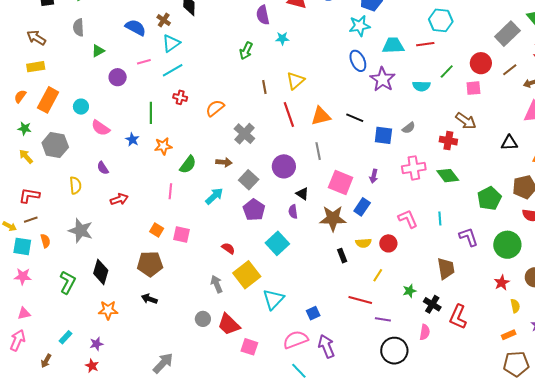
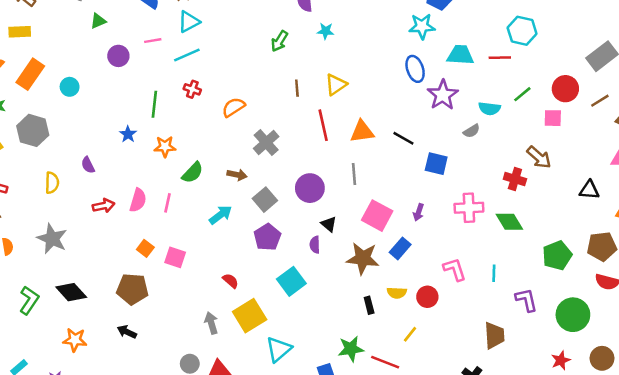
pink semicircle: (101, 128) -> (138, 200), moved, turned -114
gray semicircle: (409, 128) -> (472, 131), moved
black diamond: (101, 272) -> (71, 292), turned -65
green star: (409, 291) -> (351, 349), moved, size x1.5

